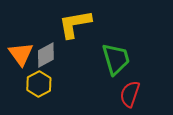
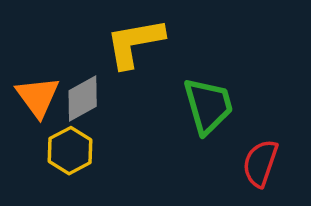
red semicircle: (130, 94) -> (260, 163), moved

